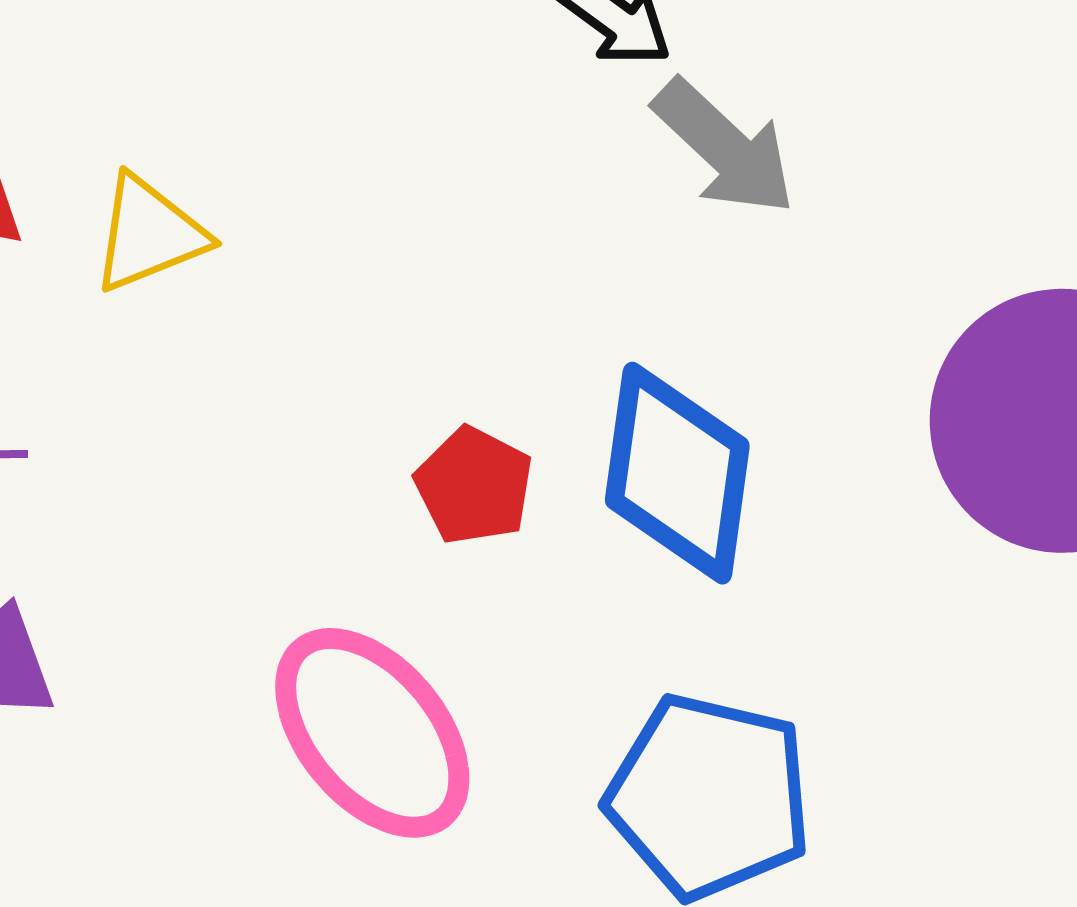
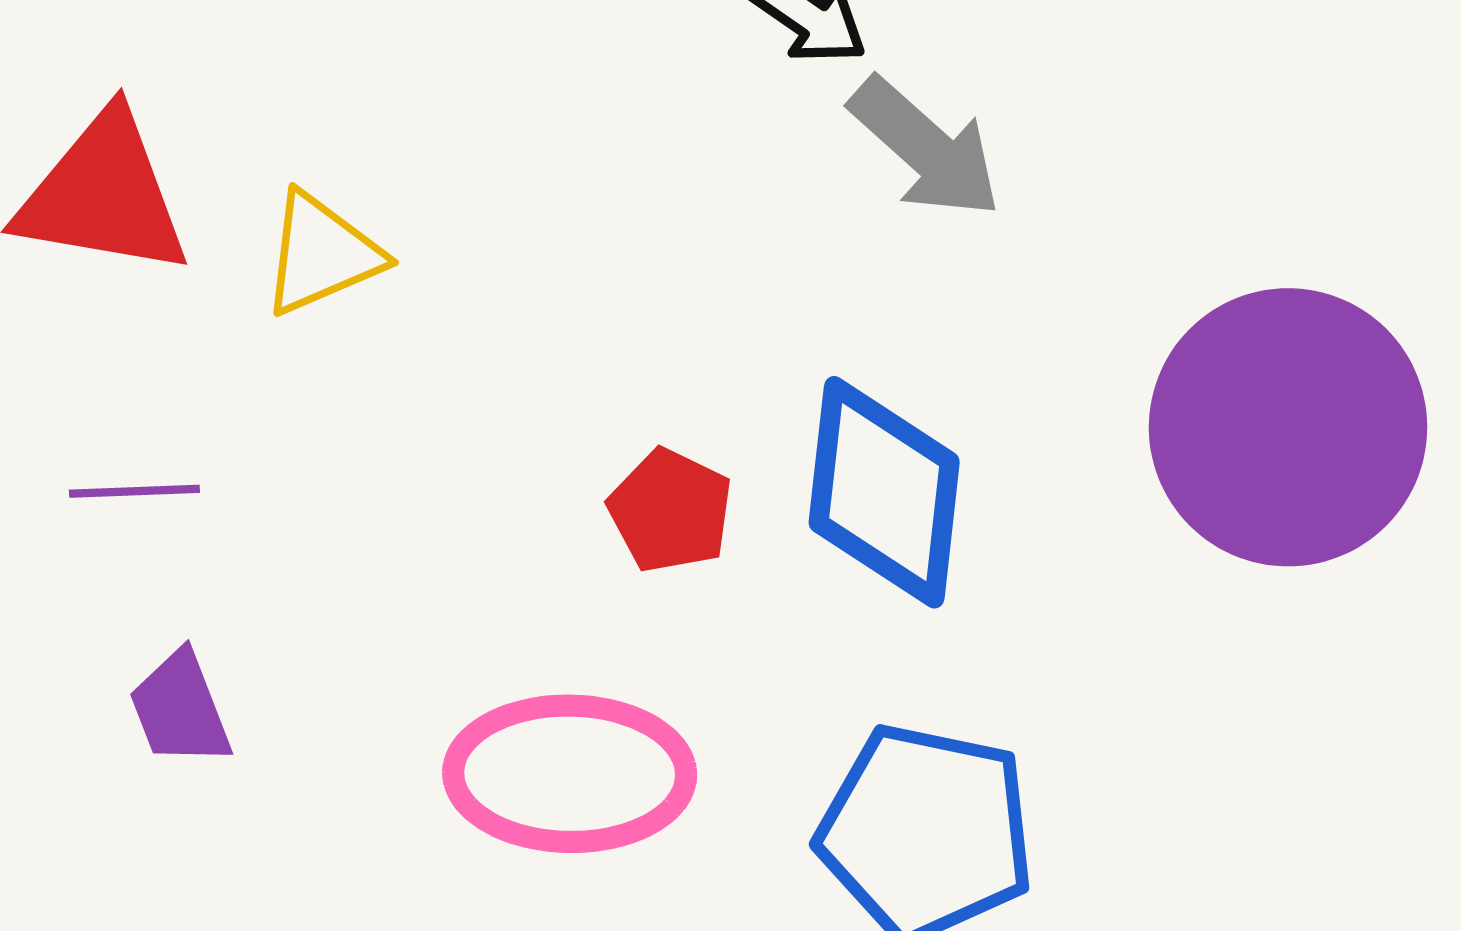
pink ellipse: (372, 733) -> (570, 774), turned -48

